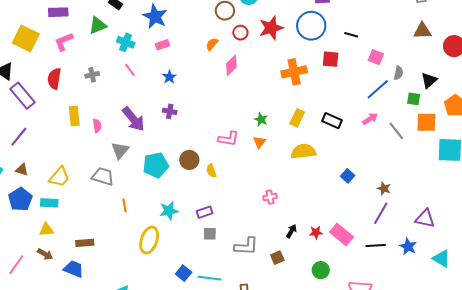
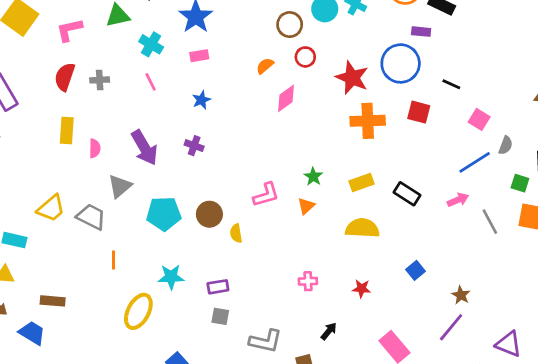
red star: (271, 28) -> (352, 78), moved, turned 30
red semicircle: (54, 79) -> (65, 77), moved
yellow rectangle: (297, 118) -> (362, 182), turned 36
pink L-shape: (229, 139) -> (266, 195), turned -35
yellow trapezoid: (59, 177) -> (51, 208), moved
red star: (316, 232) -> (362, 289), moved

